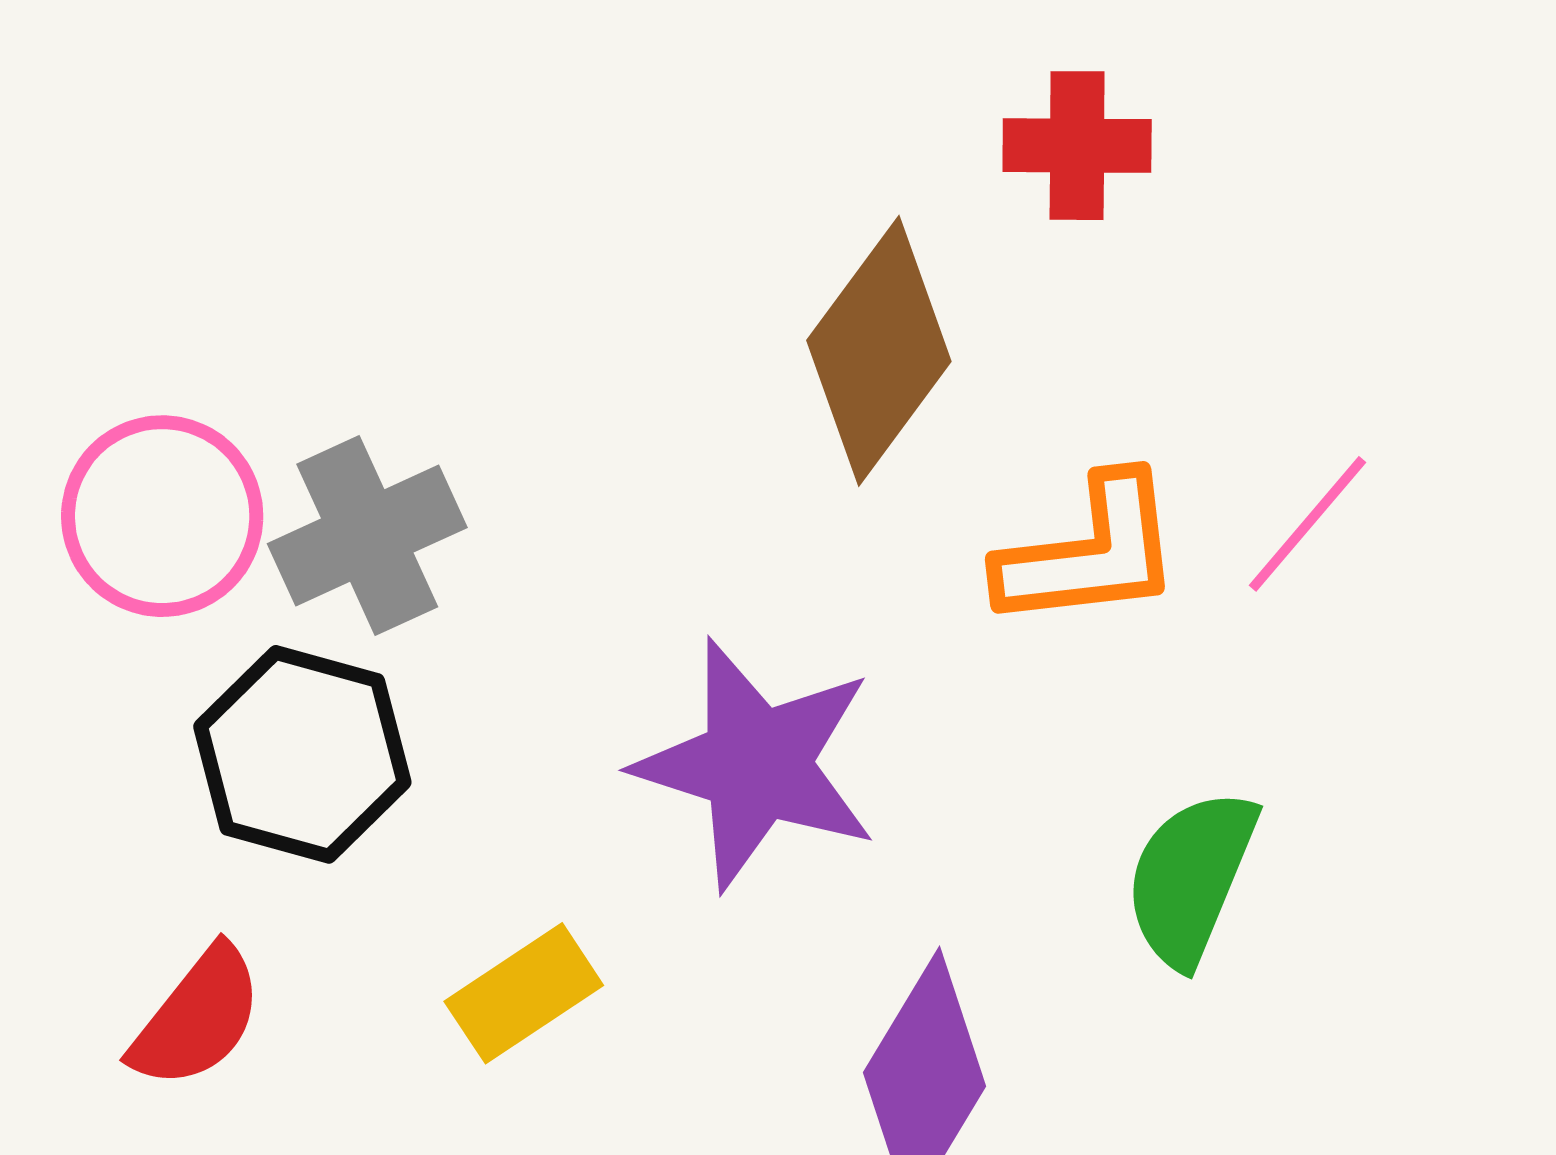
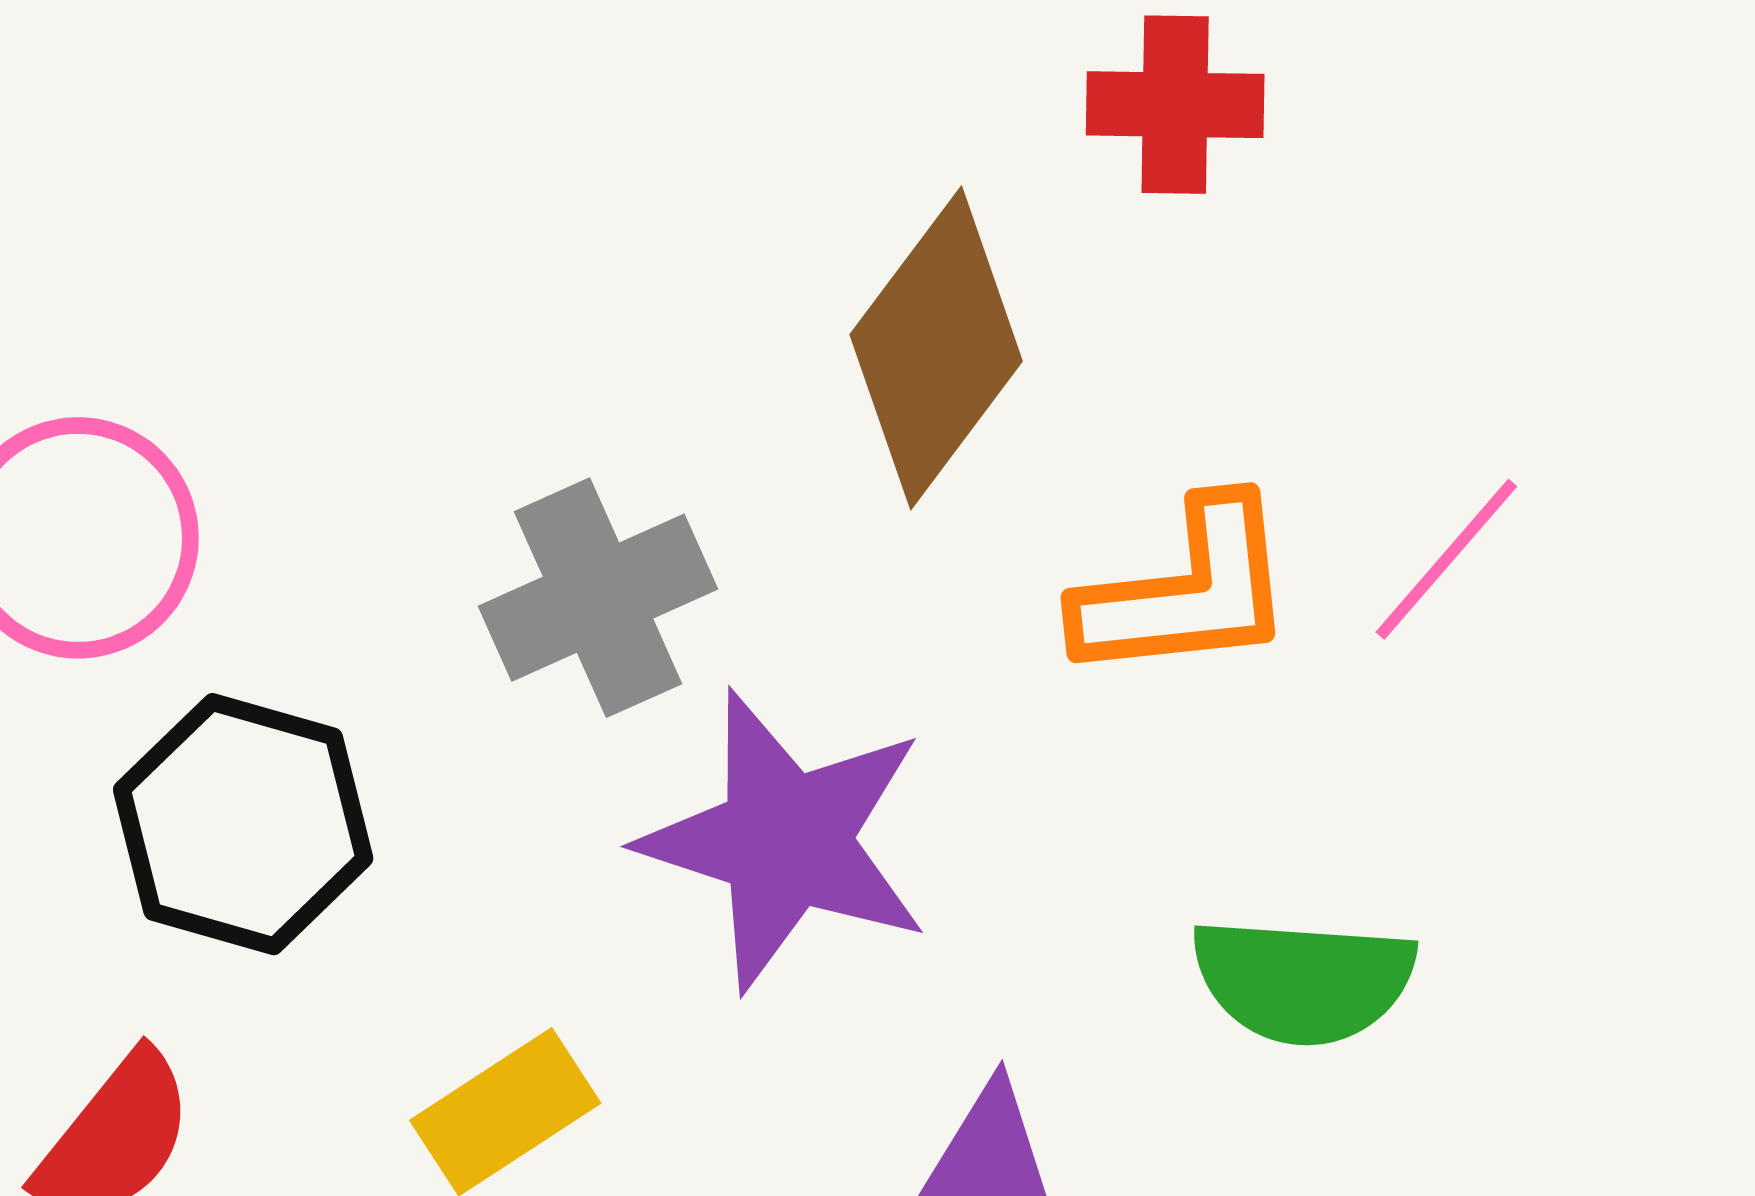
gray cross: (367, 536) -> (598, 598), moved
green semicircle: (1191, 878) -> (1303, 980), turned -109

